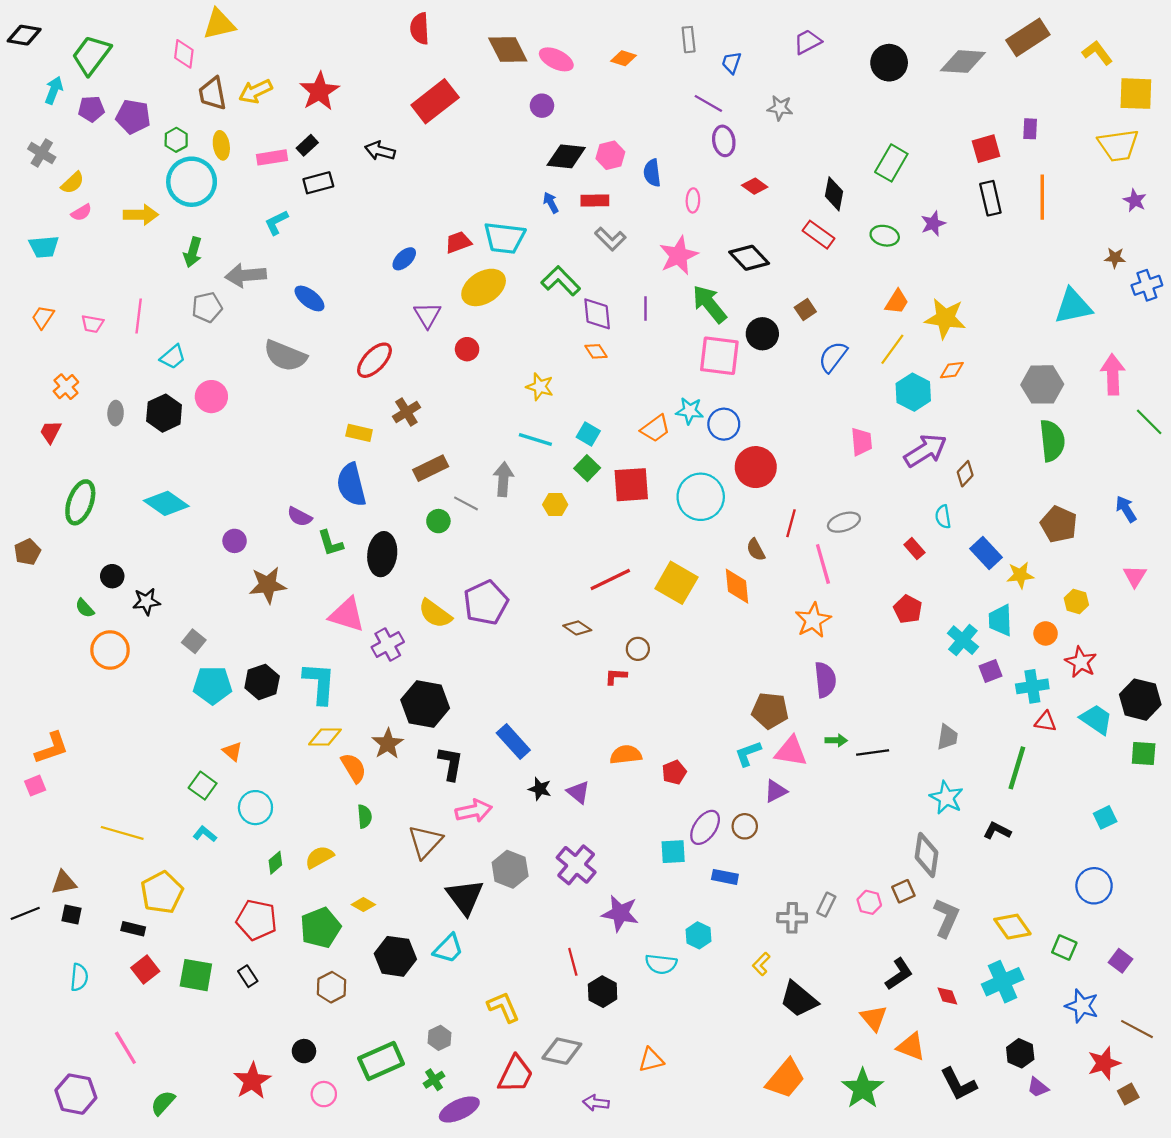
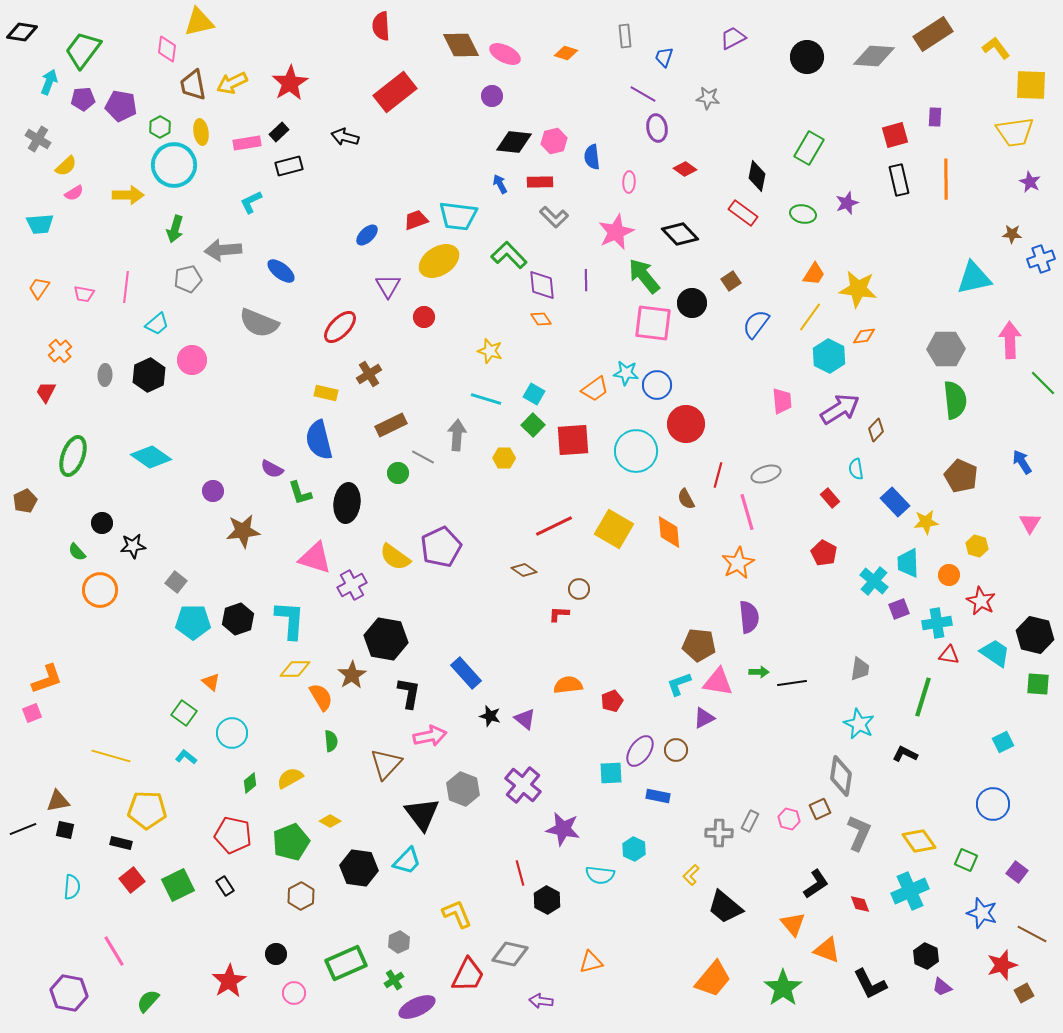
yellow pentagon: (162, 892) -> (147, 810), turned 30
green square: (196, 975) -> (178, 885), turned -36

